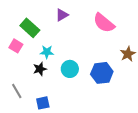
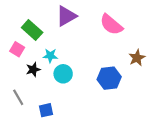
purple triangle: (62, 15) -> (66, 16), size x1.5
black star: (40, 69) -> (33, 70), moved
cyan circle: (70, 69) -> (63, 74), moved

